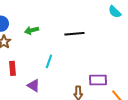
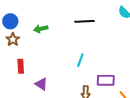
black line: (74, 34) -> (85, 21), moved
cyan line: (49, 61) -> (80, 60), moved

